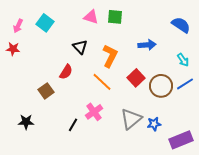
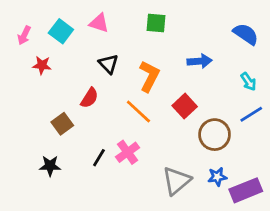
pink triangle: (91, 17) -> (99, 23), moved
red star: (13, 49) -> (42, 65), moved
brown circle: (161, 86) -> (215, 135), moved
gray triangle: (131, 119) -> (176, 181), moved
black star: (26, 122) -> (50, 166), moved
blue star: (154, 124) -> (217, 177), moved
black line: (73, 125) -> (99, 158), moved

